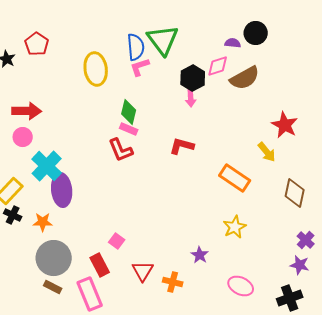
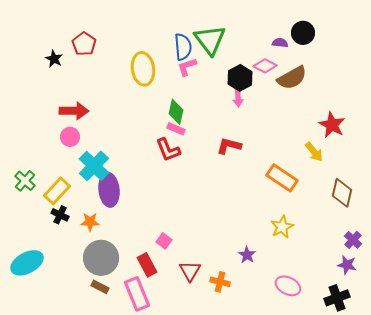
pink diamond: (218, 66) -> (265, 66), turned 45

